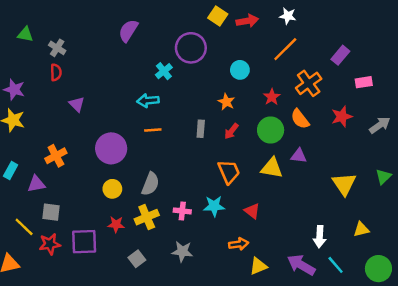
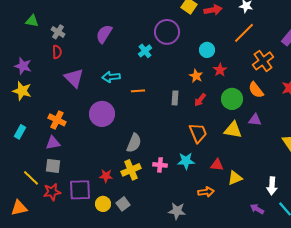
purple semicircle: (128, 31) -> (104, 34), moved
red star: (272, 97) -> (220, 70), moved
cyan arrow: (148, 101) -> (111, 77), moved
purple triangle: (77, 104) -> (74, 78), size x1.5
orange line: (153, 130) -> (138, 91), moved
orange cross: (56, 156) -> (57, 120), turned -36
purple triangle: (36, 184) -> (53, 143), moved
yellow circle: (112, 189) -> (103, 204), moved
red triangle: (252, 211) -> (217, 165), turned -32
gray star: (182, 251) -> (177, 211), moved
purple arrow: (301, 265) -> (257, 209), size x0.6
yellow triangle: (258, 266) -> (235, 178), moved

